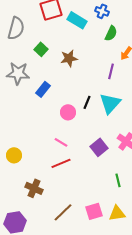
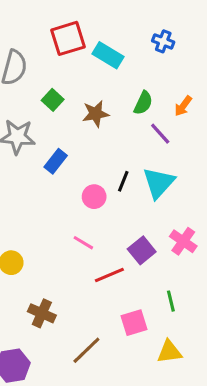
blue cross: (102, 11) -> (163, 41), moved
green semicircle: (111, 33) -> (143, 103), moved
purple line: (111, 71) -> (160, 134), turned -56
red line: (61, 163) -> (109, 275), moved
pink square: (94, 211) -> (134, 323), moved

